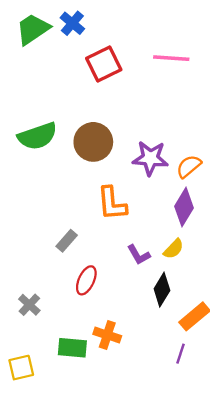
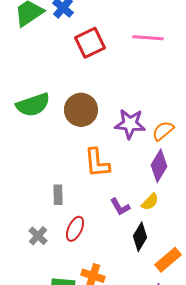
gray rectangle: (67, 241) -> (58, 195), turned -42
gray cross: (29, 305) -> (38, 236), moved

